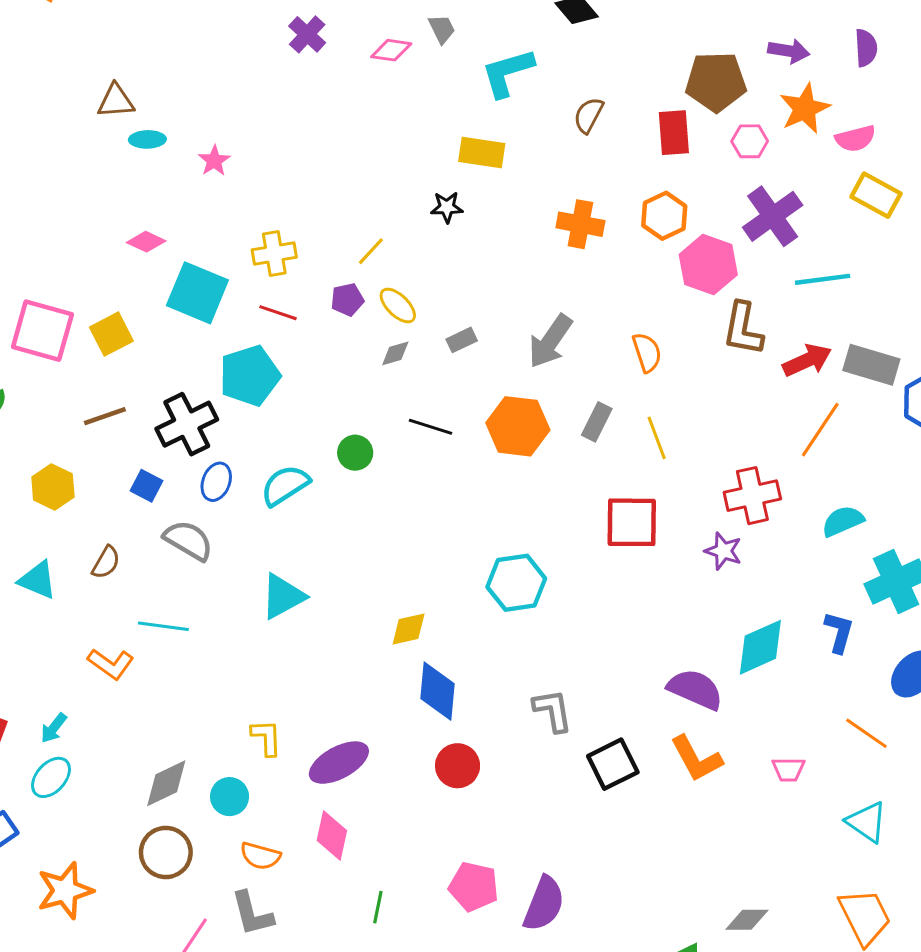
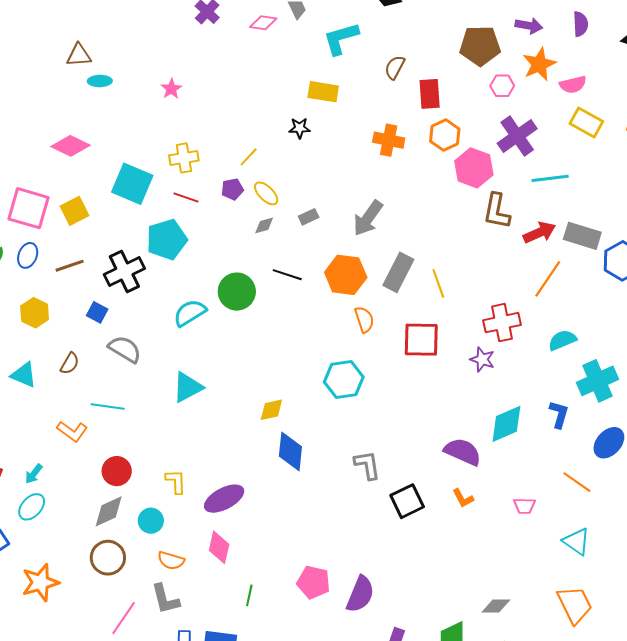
red rectangle: (674, 133) -> (430, 94), moved
pink star: (214, 161) -> (171, 89), moved
pink diamond: (146, 242) -> (71, 146), moved, size x1.5
orange semicircle: (647, 352) -> (364, 320), moved
gray rectangle: (597, 422) -> (398, 272), size x1.5
green circle: (355, 453) -> (237, 292), size x1.6
blue ellipse: (216, 482) -> (28, 255), moved
orange L-shape: (696, 759) -> (463, 498), size x0.6
red circle: (458, 766) -> (117, 471), moved

